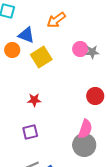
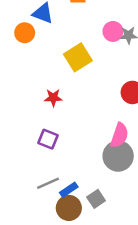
yellow square: (41, 57) -> (78, 57), moved
purple square: (30, 132) -> (48, 139), turned 35

